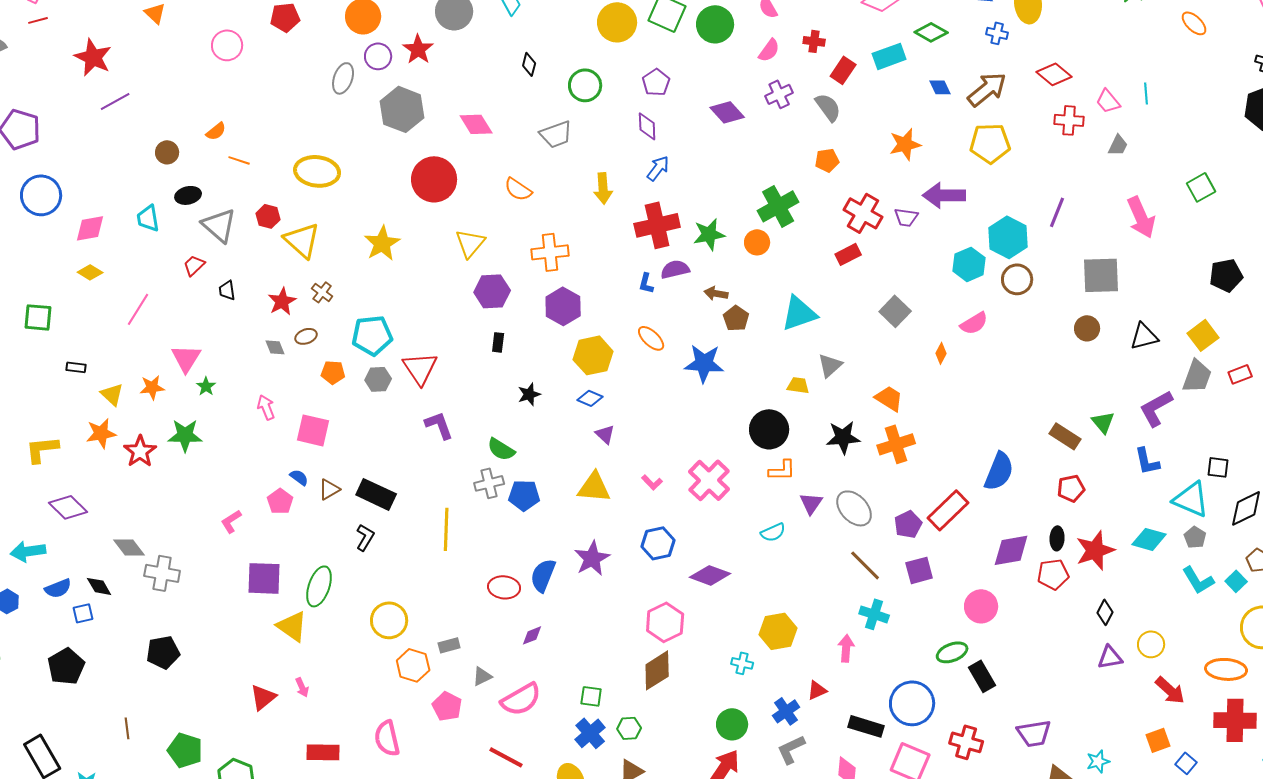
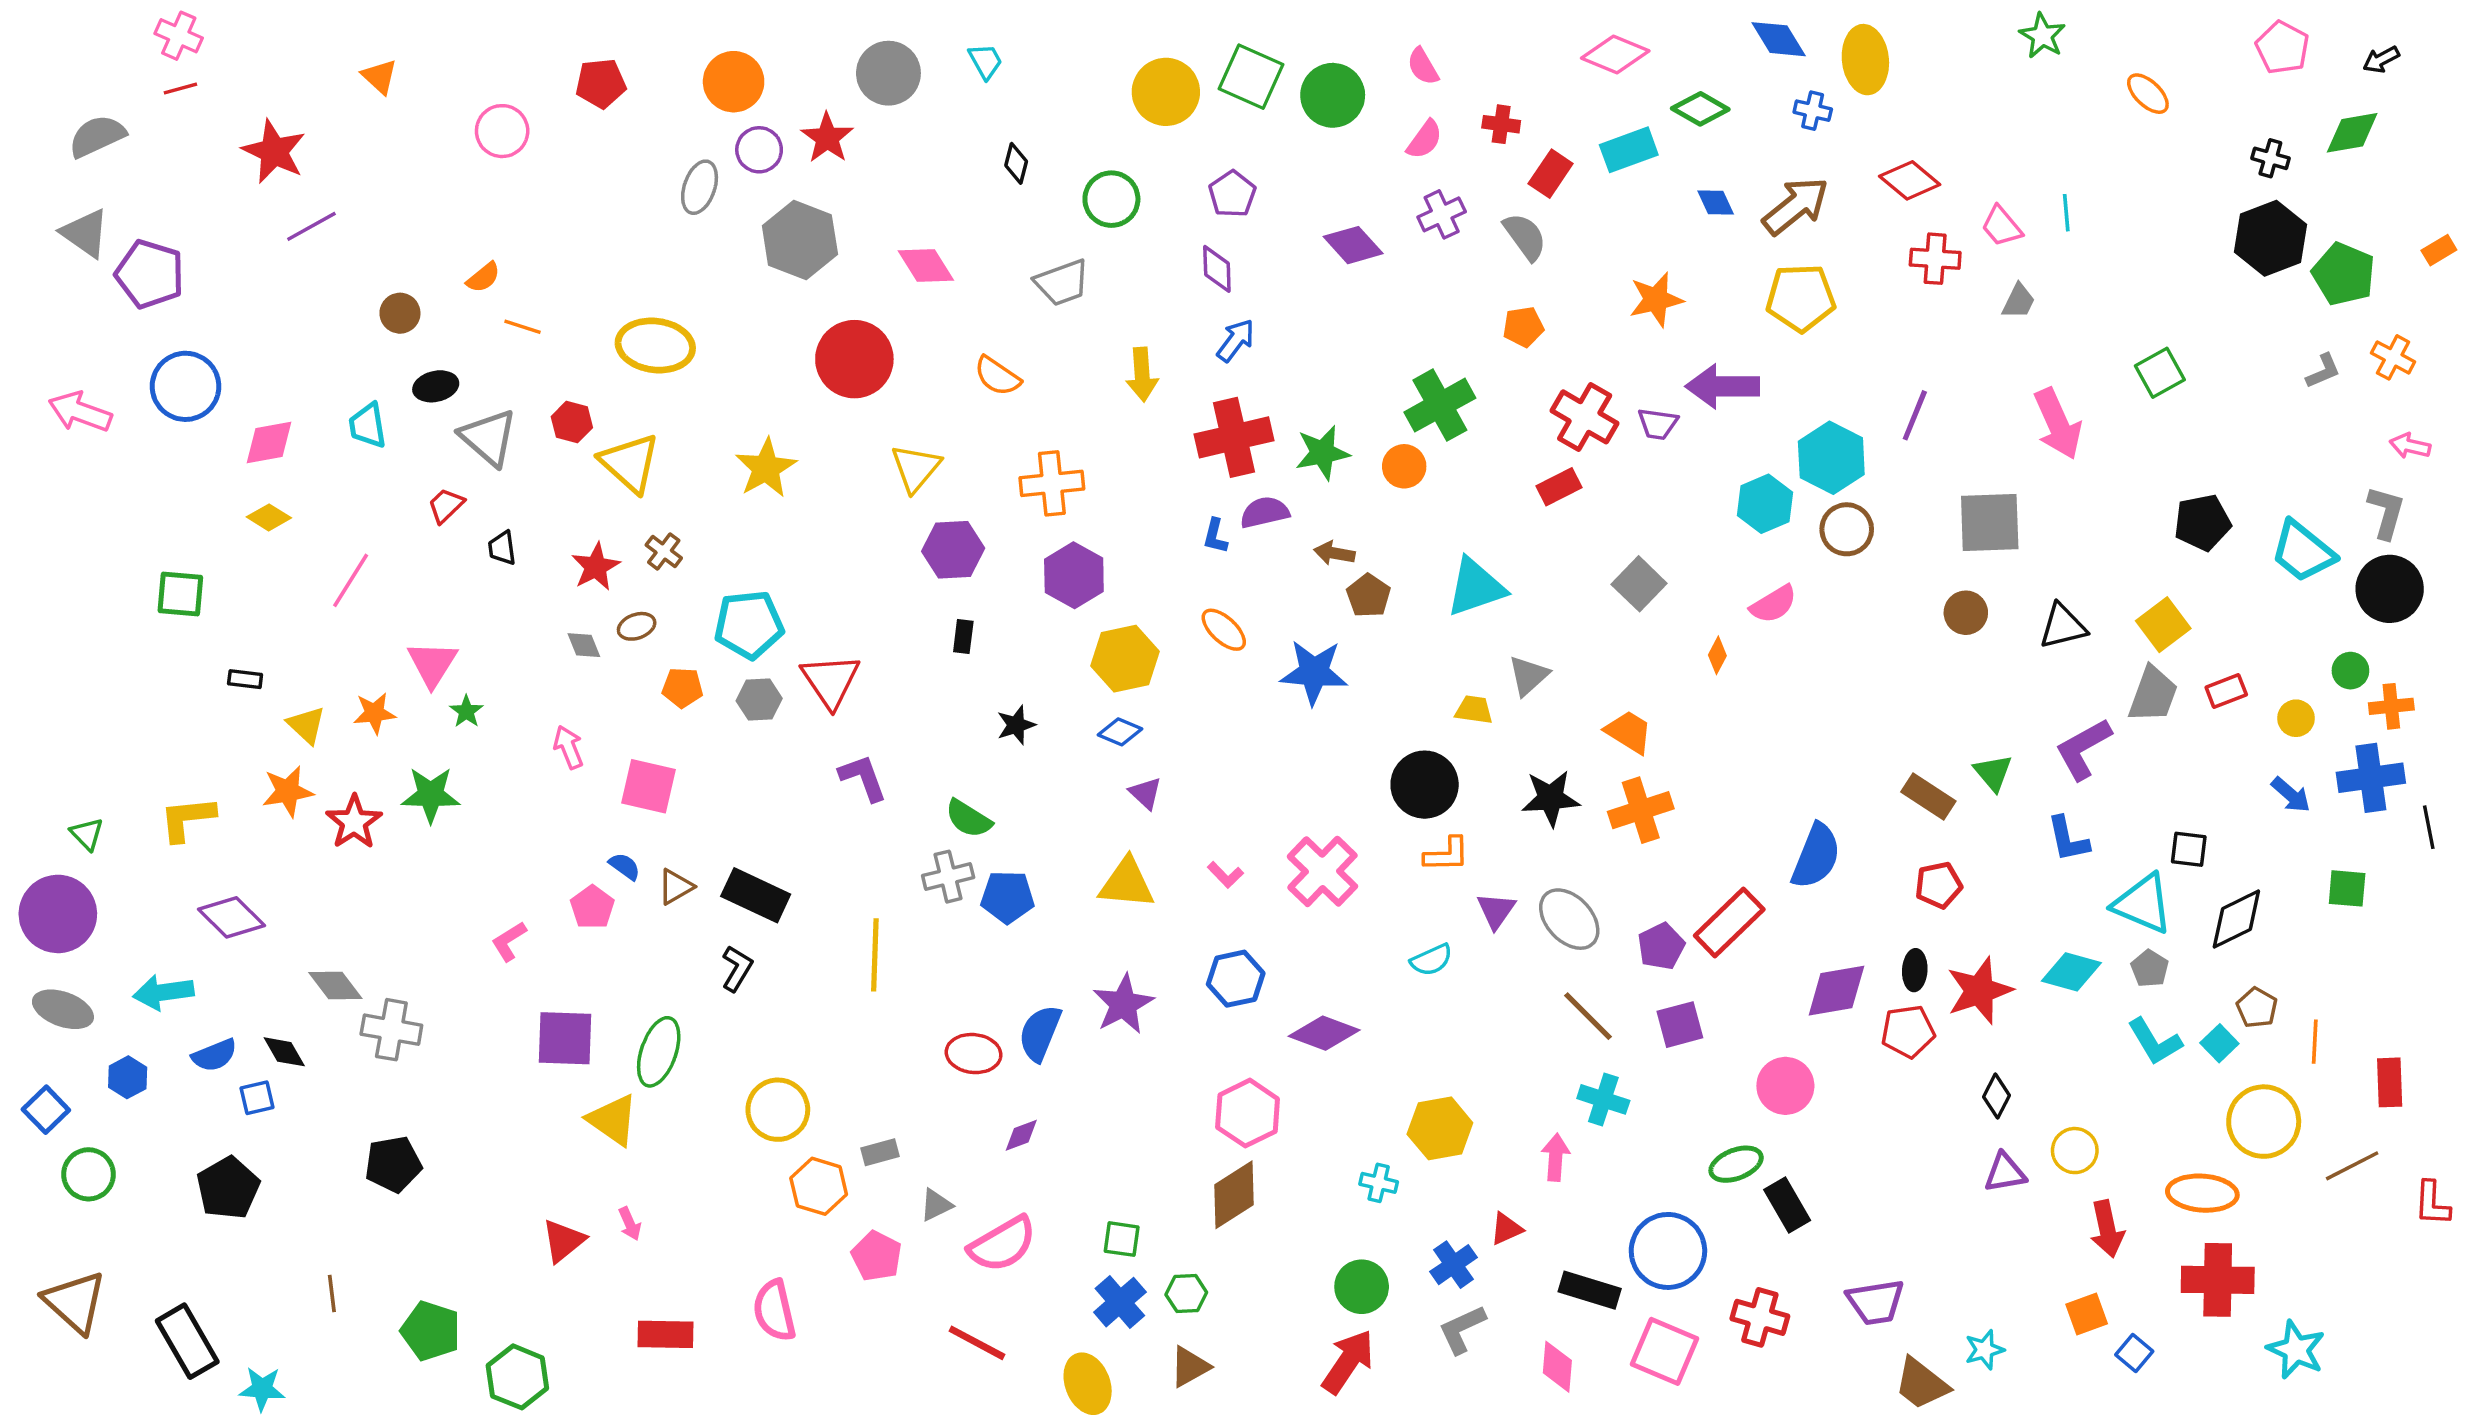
red arrow: (1170, 690) -> (2107, 1229), turned 36

